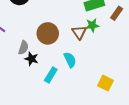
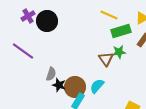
brown circle: (48, 33) -> (75, 87), moved
cyan semicircle: (70, 60) -> (97, 86), turned -112

